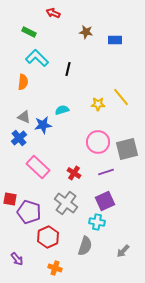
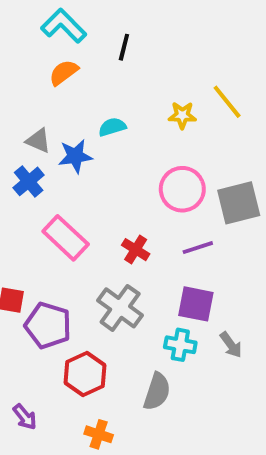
orange semicircle: (23, 82) -> (64, 72), moved, turned -133
purple square: (105, 201) -> (196, 304), turned 36
gray arrow: (123, 251) -> (231, 345), moved, turned -80

